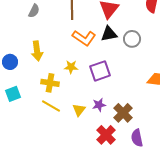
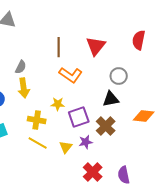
gray semicircle: (34, 11) -> (21, 67), moved
black triangle: (109, 34) -> (111, 99), moved
purple square: (100, 71) -> (79, 117), moved
brown cross: (123, 113) -> (106, 126), moved

